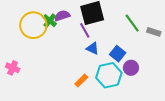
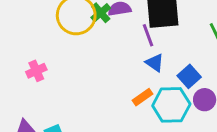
pink cross: (13, 68) -> (36, 71), turned 32
orange rectangle: (81, 81) -> (143, 97), moved

